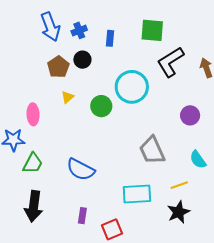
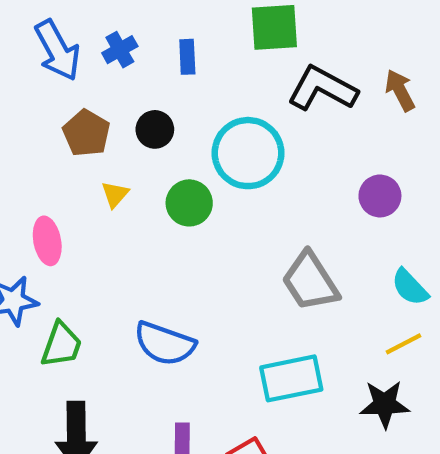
black circle: (82, 60) -> (155, 129), moved
black L-shape: (170, 62) -> (322, 89), turned 68
yellow line: (179, 185) -> (404, 344), moved
black star: (179, 212) -> (385, 404), turned 30

